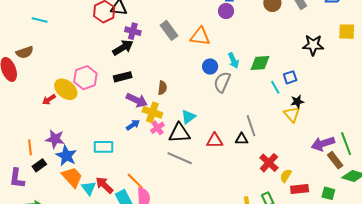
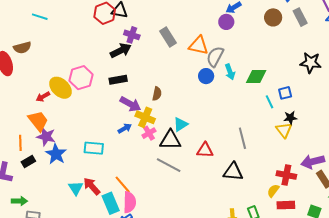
gray semicircle: (222, 82) -> (215, 57), moved
black triangle: (242, 139) -> (233, 172), moved, size x1.5
red cross: (269, 163) -> (286, 175), moved, turned -36
orange trapezoid: (72, 177) -> (38, 121), moved

